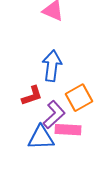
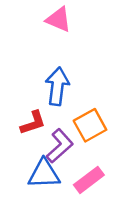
pink rectangle: (68, 130) -> (89, 180), moved, turned -40

